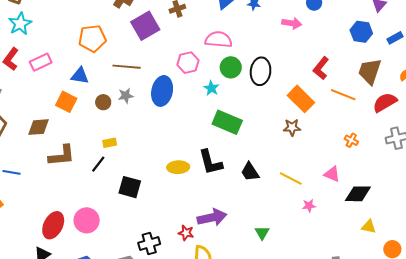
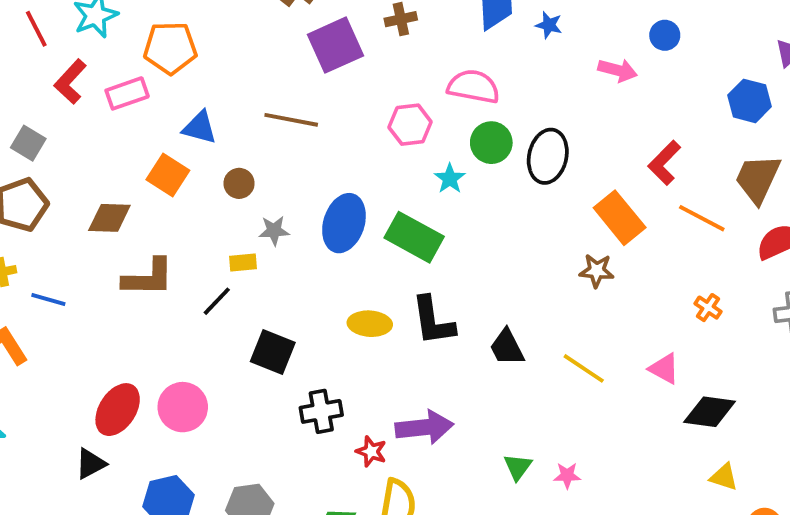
orange pentagon: (92, 38) -> (170, 48), moved
blue ellipse: (162, 91) -> (344, 223), moved
gray star: (126, 96) -> (274, 231), moved
green rectangle: (227, 122) -> (414, 237), moved
pink star: (309, 206) -> (567, 475), moved
black cross: (149, 243) -> (321, 411), moved

